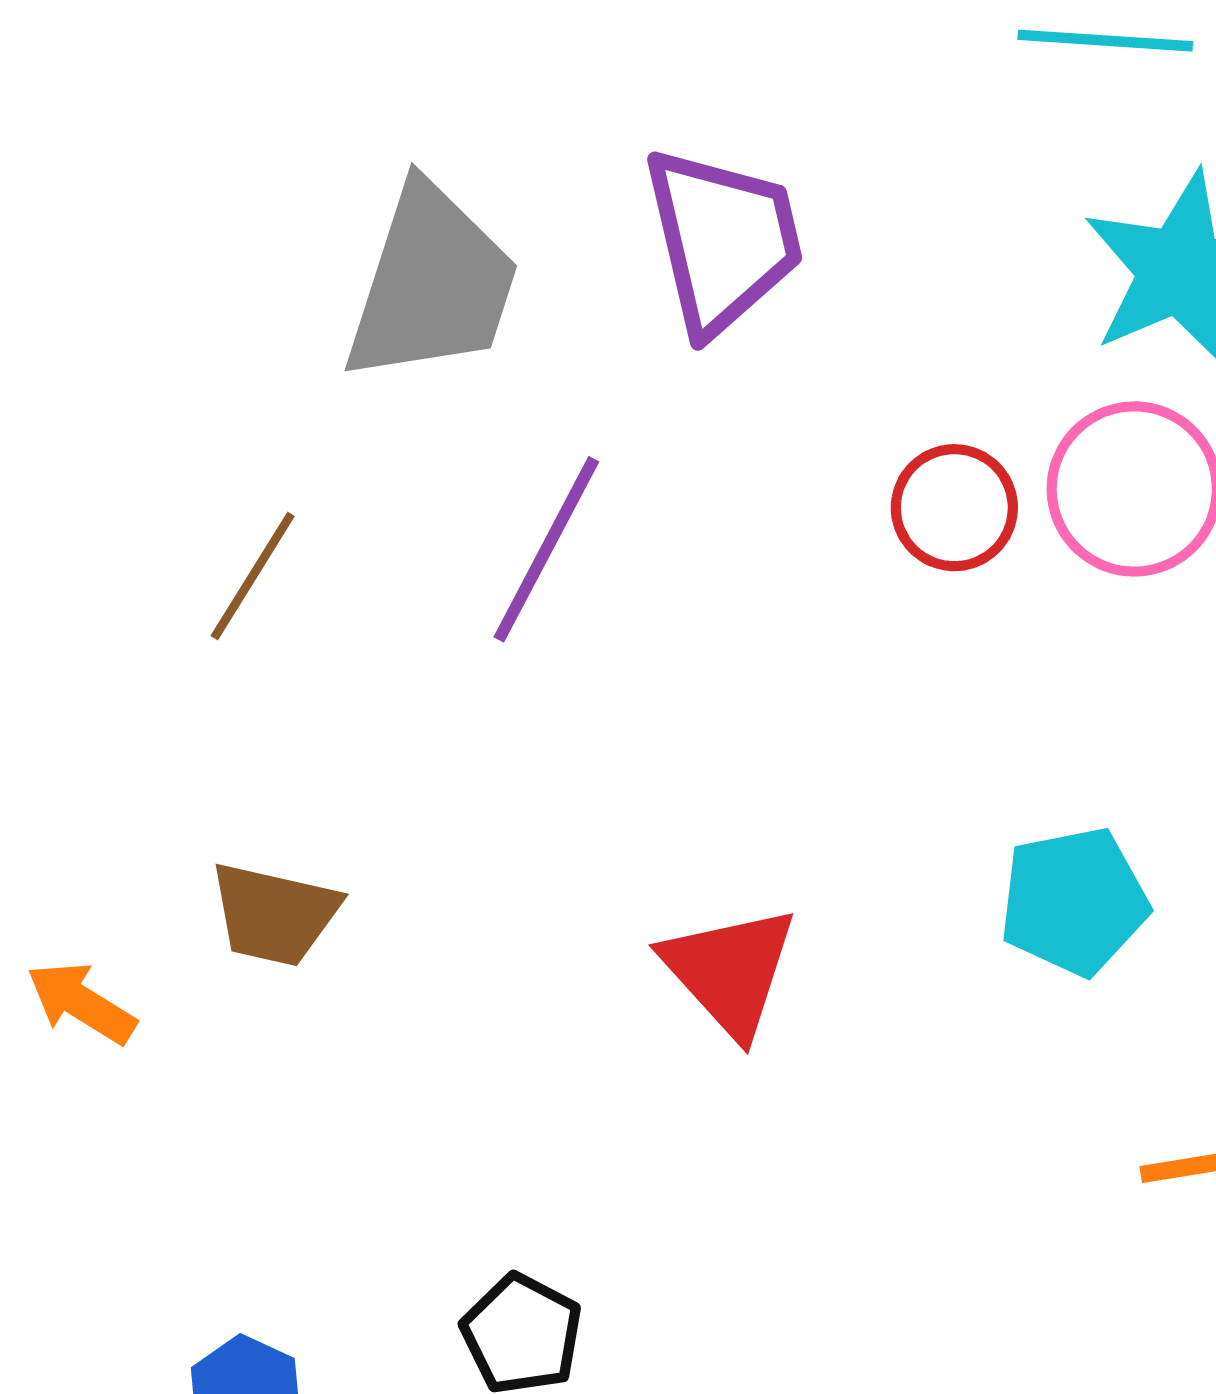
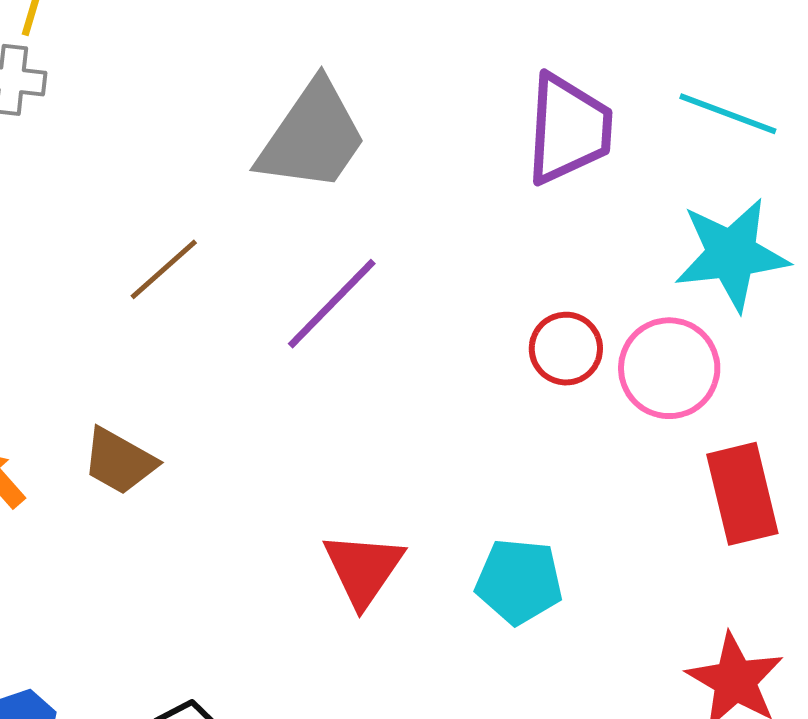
purple trapezoid: (723, 240) -> (569, 129), moved
cyan pentagon: (1074, 901) -> (519, 581), moved

